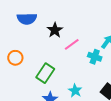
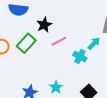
green rectangle: (45, 73) -> (26, 43), moved

